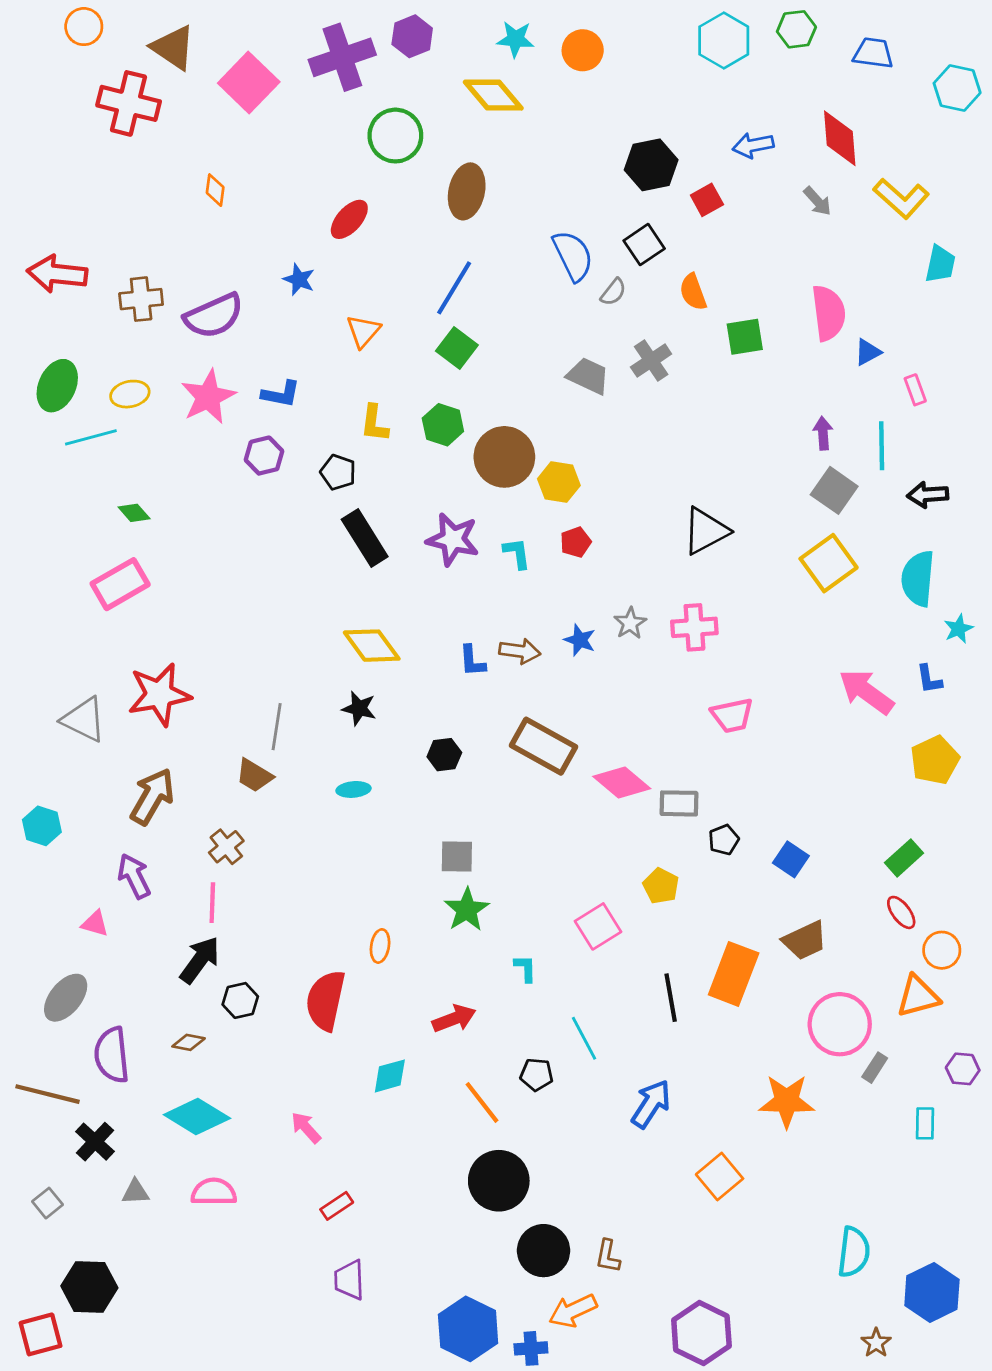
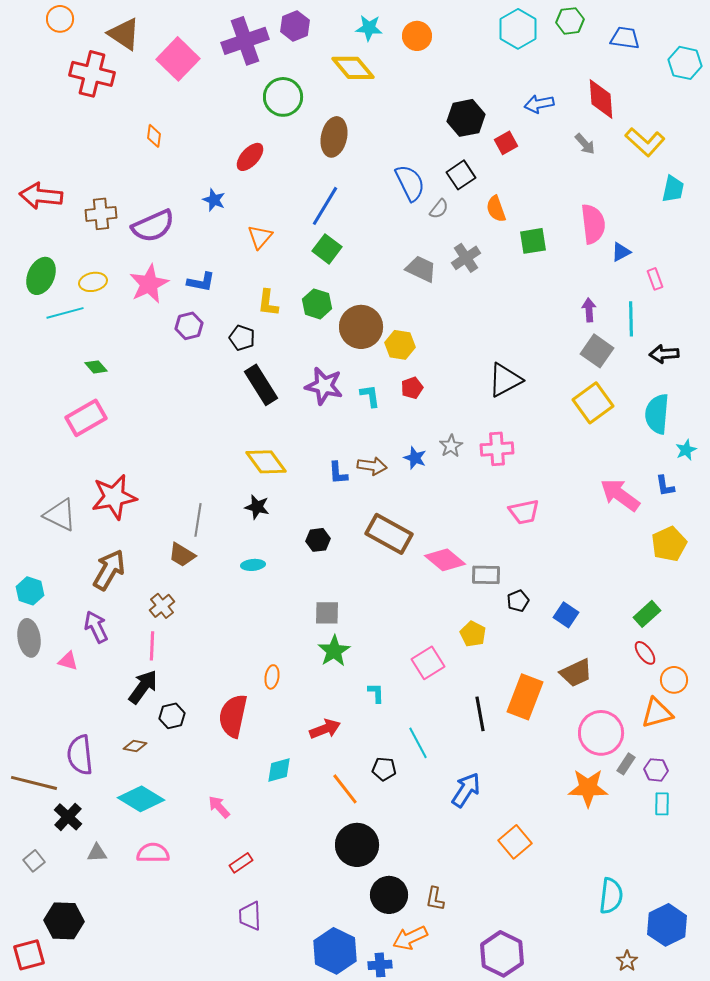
gray ellipse: (66, 998) -> (29, 638), moved, turned -48
purple hexagon: (963, 1069) -> (656, 770), moved
orange star: (787, 1101) -> (588, 788), moved

